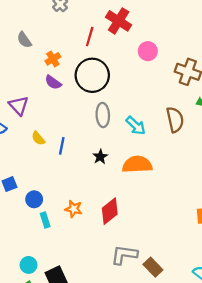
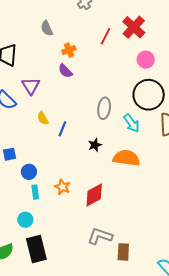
pink circle: (148, 51) -> (146, 60), moved
black circle: (92, 75) -> (149, 95), moved
cyan circle: (29, 265) -> (25, 220), moved
brown rectangle: (153, 267) -> (123, 252), turned 36

